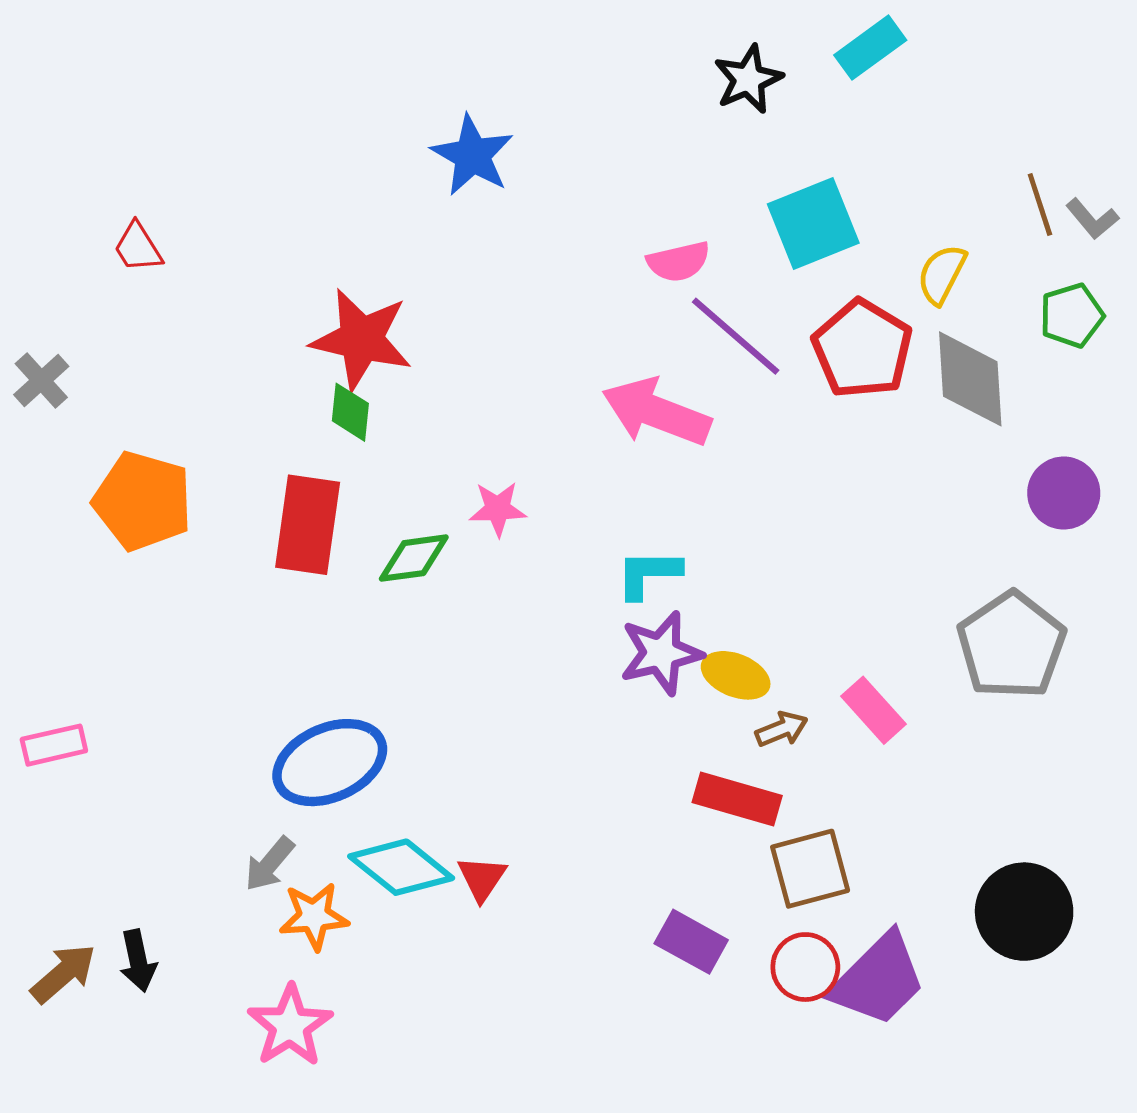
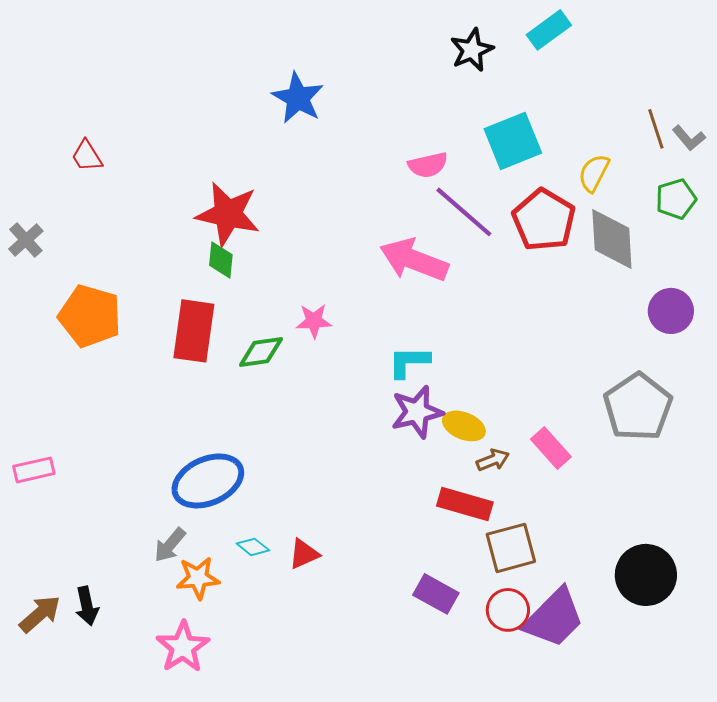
cyan diamond: (401, 867) -> (253, 547), size x0.5
red triangle: (482, 878) -> (304, 554), turned 32

